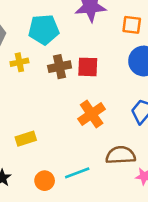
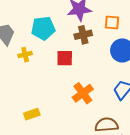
brown cross: (60, 67) -> (83, 35), moved
red square: (88, 67) -> (65, 58), moved

